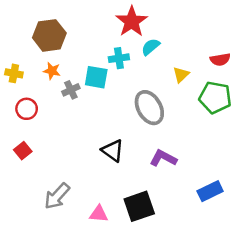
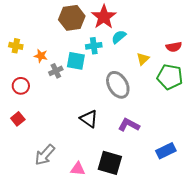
brown hexagon: (49, 35) -> (72, 18), moved
yellow cross: (14, 73) -> (16, 46), moved
black square: (139, 206) -> (110, 163), turned 35

